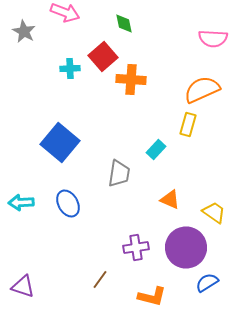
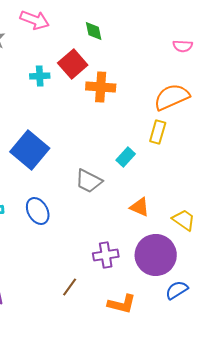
pink semicircle: (213, 38) -> (183, 46), size x0.7
gray trapezoid: (119, 174) -> (89, 181), turned 108

